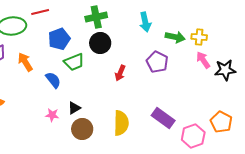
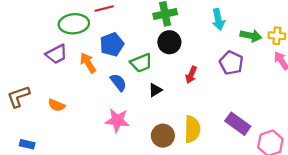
blue pentagon: (59, 39) -> (112, 44), moved
black triangle: (74, 108) -> (155, 90), moved
pink star: (52, 115) -> (117, 120), size x1.6
brown circle: (82, 129) -> (163, 136), moved

